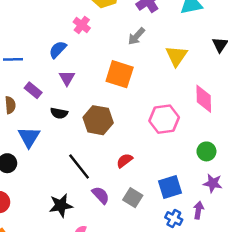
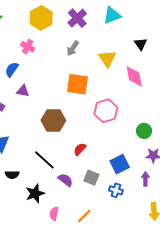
orange square: (120, 74) -> (78, 84), moved
purple triangle: (67, 78) -> (23, 91), turned -40
pink diamond: (204, 99) -> (134, 76), moved
black semicircle: (59, 113) -> (12, 175), moved
blue cross: (174, 219) -> (116, 190), moved

